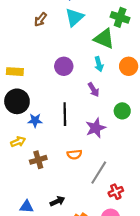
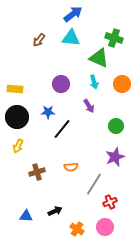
cyan triangle: (74, 17) -> (71, 38), turned 48
black line: (65, 114) -> (62, 129), turned 40
blue star: (35, 120) -> (48, 112), moved
purple star: (96, 128) -> (115, 157), moved
yellow arrow: (18, 142) -> (18, 146), moved, turned 136

